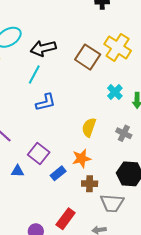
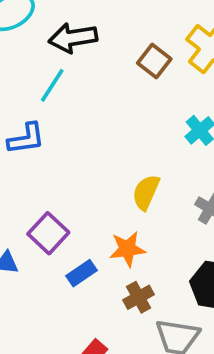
brown square: (88, 57) -> (154, 61), size x0.7
blue L-shape: (46, 102) -> (26, 139), moved
brown cross: (90, 184) -> (139, 297), turned -35

